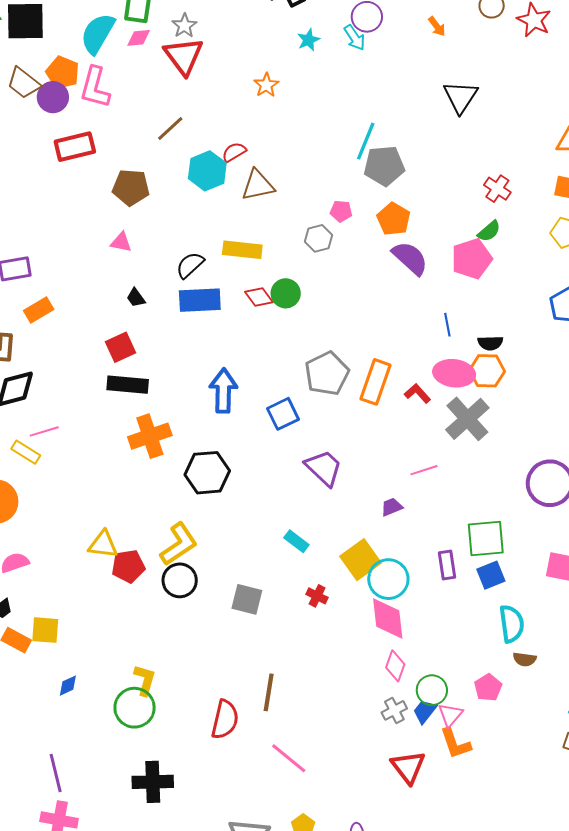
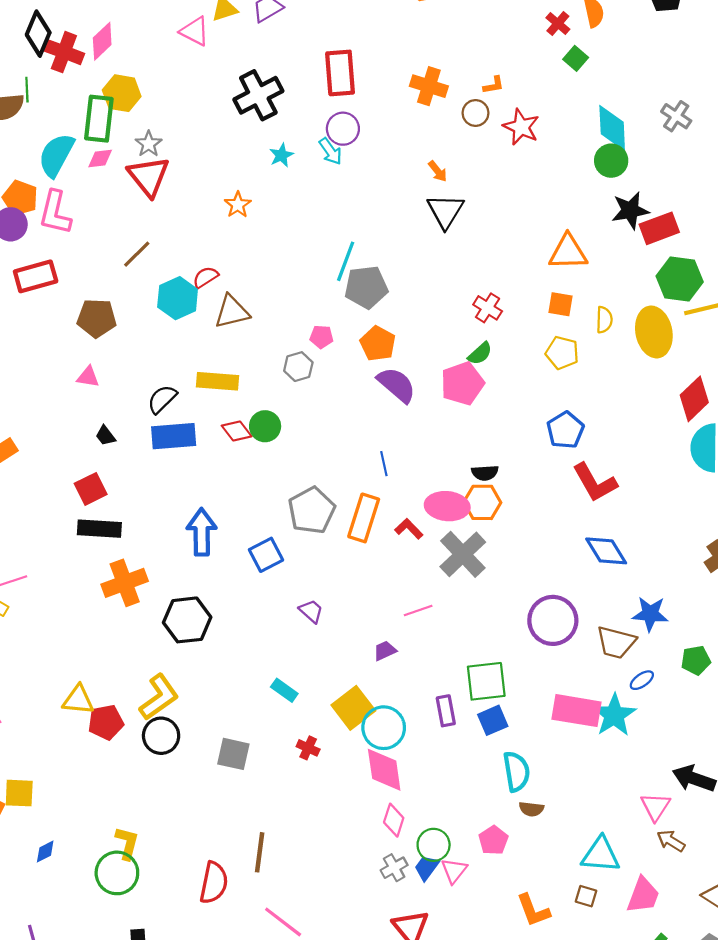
orange arrow: (437, 26) -> (438, 171), moved
blue line: (447, 325) -> (384, 464), moved
purple trapezoid: (324, 468) -> (311, 611), size x0.6
orange L-shape: (455, 743) -> (533, 910), moved

